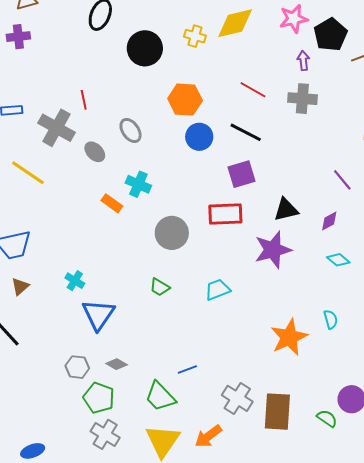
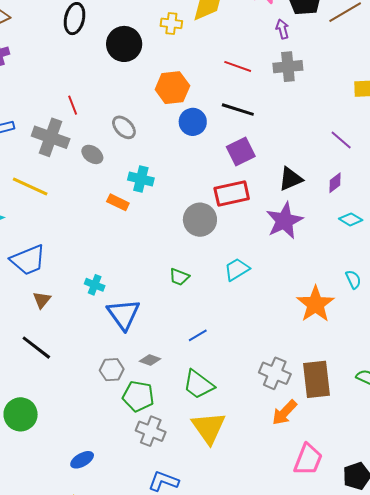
gray circle: (172, 233) -> (200, 220), moved
blue line: (187, 370) -> (198, 335), moved
orange arrow: (208, 436) -> (285, 413), moved

